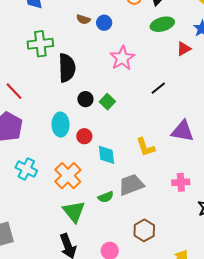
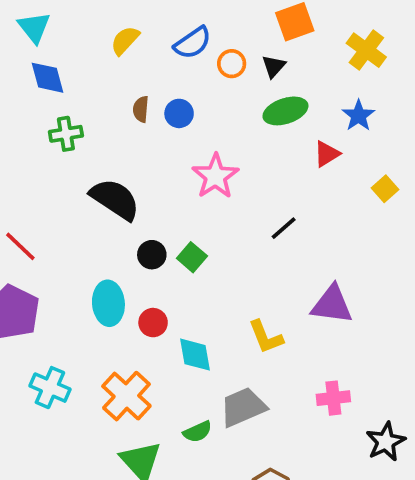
brown semicircle: (83, 19) -> (141, 109), turned 80
green cross: (40, 44) -> (66, 134), moved, size x0.7
black semicircle: (67, 68) -> (115, 199), turned -52

